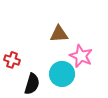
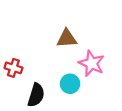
cyan circle: (62, 74) -> (70, 84), size x0.7

